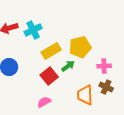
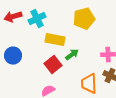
yellow pentagon: (80, 47) -> (84, 19), moved
yellow rectangle: (51, 51) -> (55, 40), turned 42

